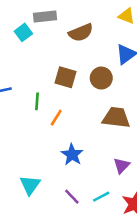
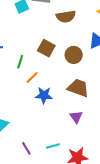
blue star: (72, 155) -> (44, 95), moved, turned 30
purple triangle: (122, 166) -> (76, 117), moved, turned -32
purple line: (72, 197) -> (26, 148), moved

